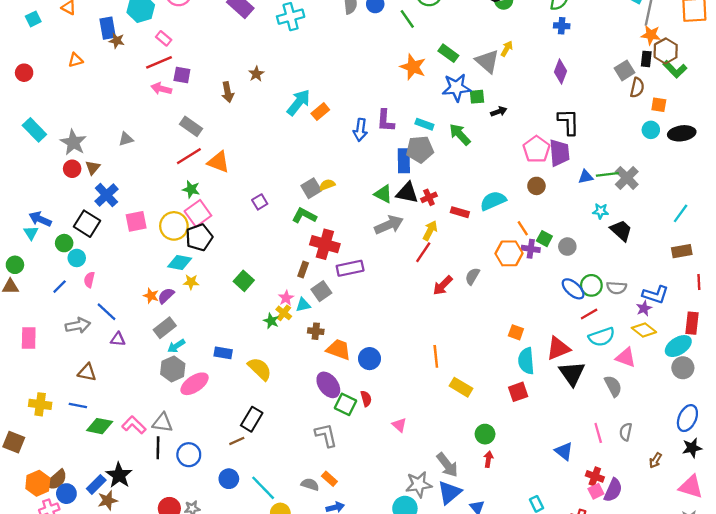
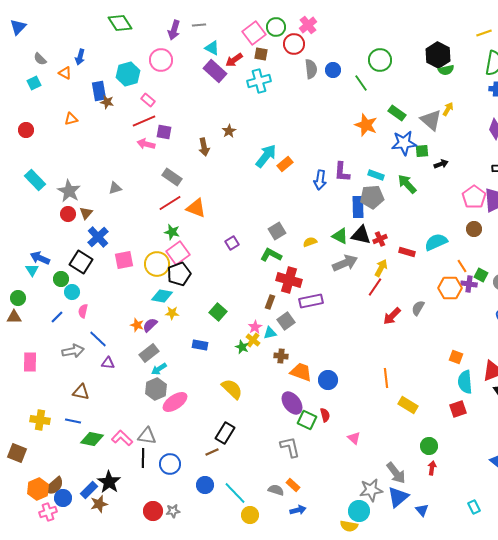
yellow semicircle: (327, 185) -> (310, 242), moved
blue rectangle: (223, 353) -> (200, 345), moved

